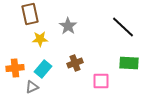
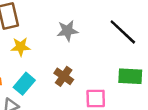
gray star: (68, 26) -> (67, 31), moved, turned 30
brown cross: (75, 63) -> (64, 76), turned -35

